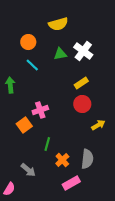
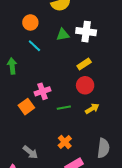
white cross: (83, 51) -> (86, 32), turned -30
yellow arrow: (98, 125) -> (92, 109), moved
green line: (47, 144) -> (64, 108), moved, turned 64
gray semicircle: (87, 159) -> (103, 148), moved

